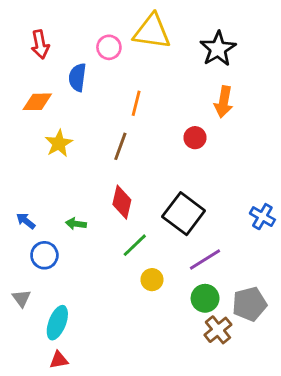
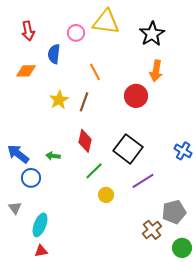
orange line: (136, 103) -> (95, 72), turned -42
red circle: (195, 138) -> (136, 96), size x1.5
yellow star: (59, 143) -> (59, 100), moved
blue arrow: (26, 221) -> (18, 154), size x1.6
green circle: (205, 298) -> (182, 248), moved

